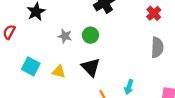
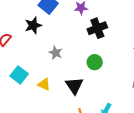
green circle: (90, 35) -> (95, 62), moved

